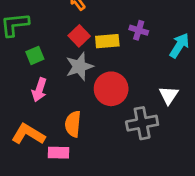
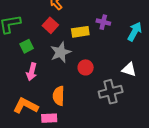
red square: (79, 36) -> (50, 25), moved
red circle: (111, 89) -> (86, 67), size x0.6
white triangle: (169, 95) -> (129, 69), turned -42

